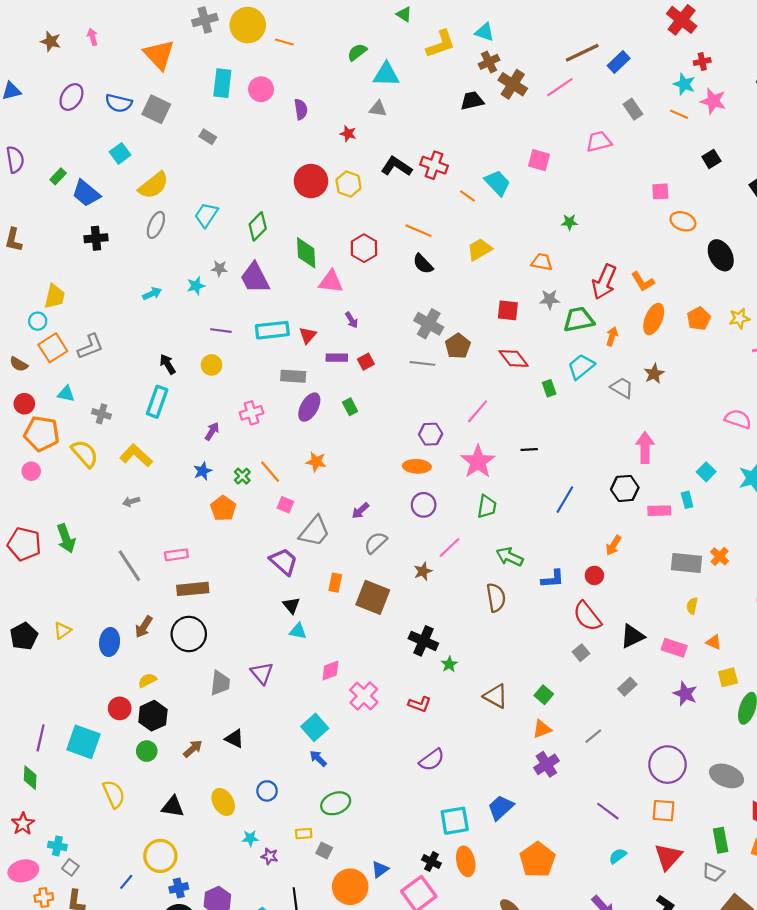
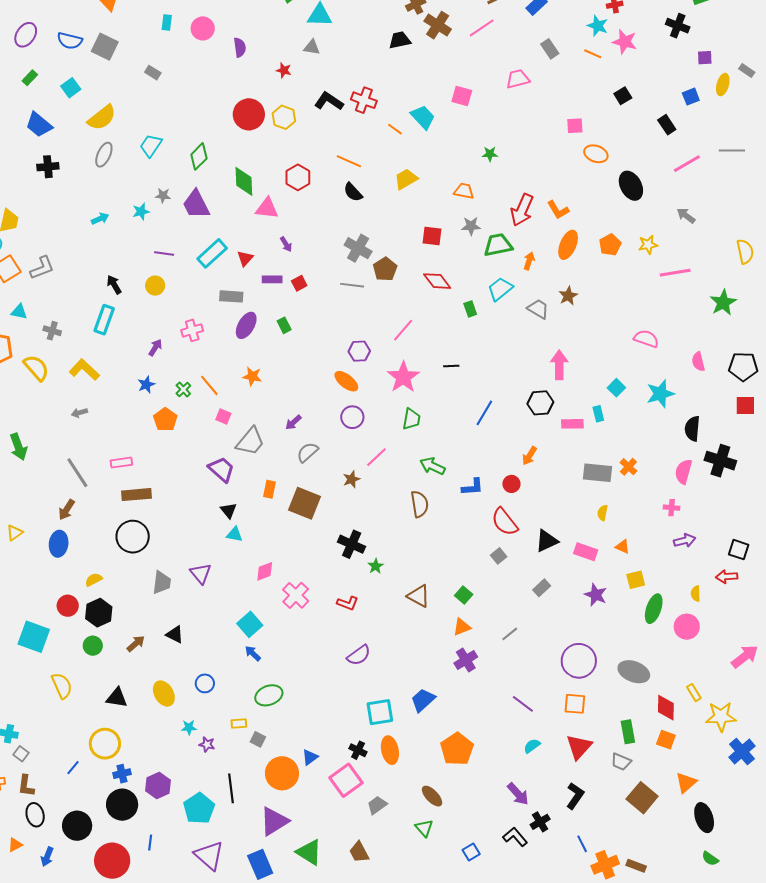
cyan rectangle: (222, 83) -> (167, 23), size x0.6
green rectangle: (58, 176) -> (30, 78), moved
cyan rectangle: (272, 330) -> (212, 253), turned -36
orange ellipse: (417, 466) -> (346, 381), turned 35
brown arrow: (144, 627) -> (67, 510), moved

